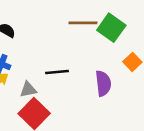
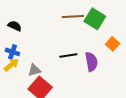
black line: (57, 72) -> (68, 56), moved

